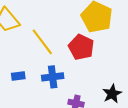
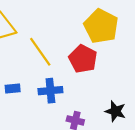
black star: (112, 94) -> (115, 111), turned -30

